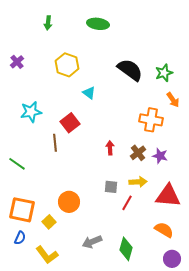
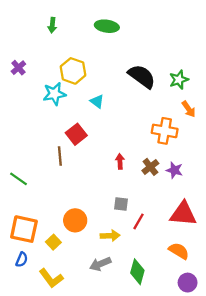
cyan star: (31, 112) -> (54, 94), moved
yellow arrow: (138, 182) -> (110, 236), moved

